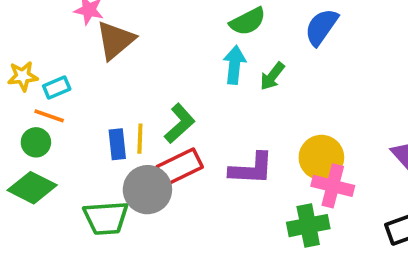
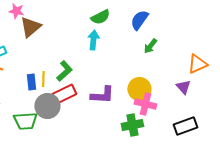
green arrow: (272, 76) -> (150, 46), moved

